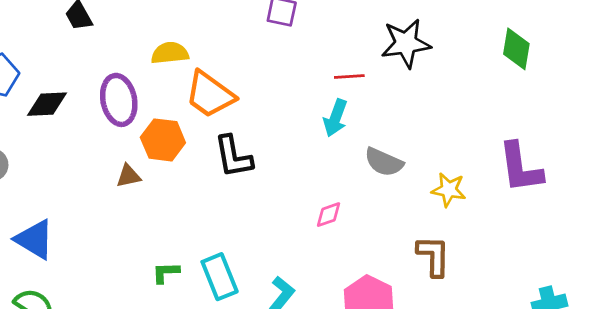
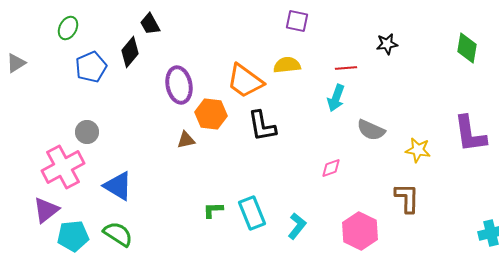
black star: (406, 43) -> (387, 44), size x0.6
yellow semicircle: (170, 53) -> (287, 65), moved
black diamond: (47, 104) -> (130, 52), moved, turned -48

